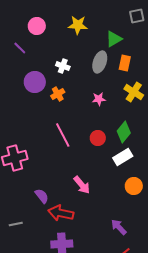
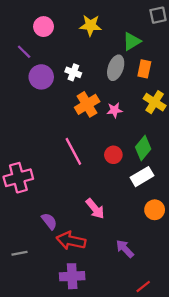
purple circle: (35, 82) -> (41, 77), moved
orange cross: (58, 94) -> (87, 104), moved, size x1.5
purple arrow: (119, 227) -> (125, 249), moved

